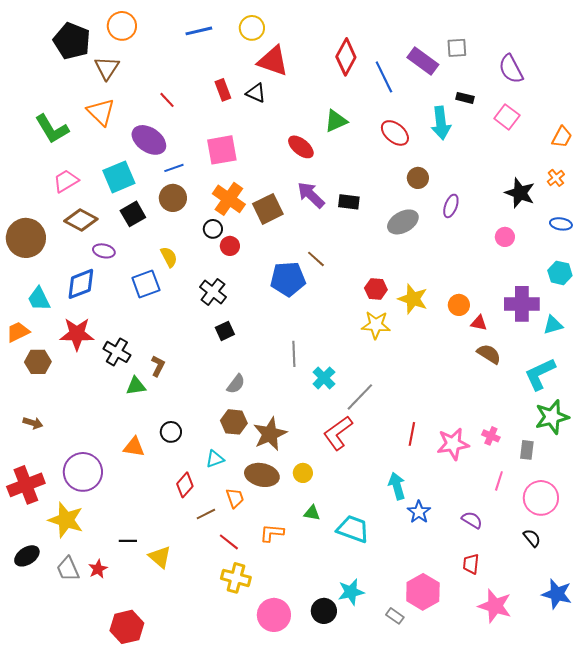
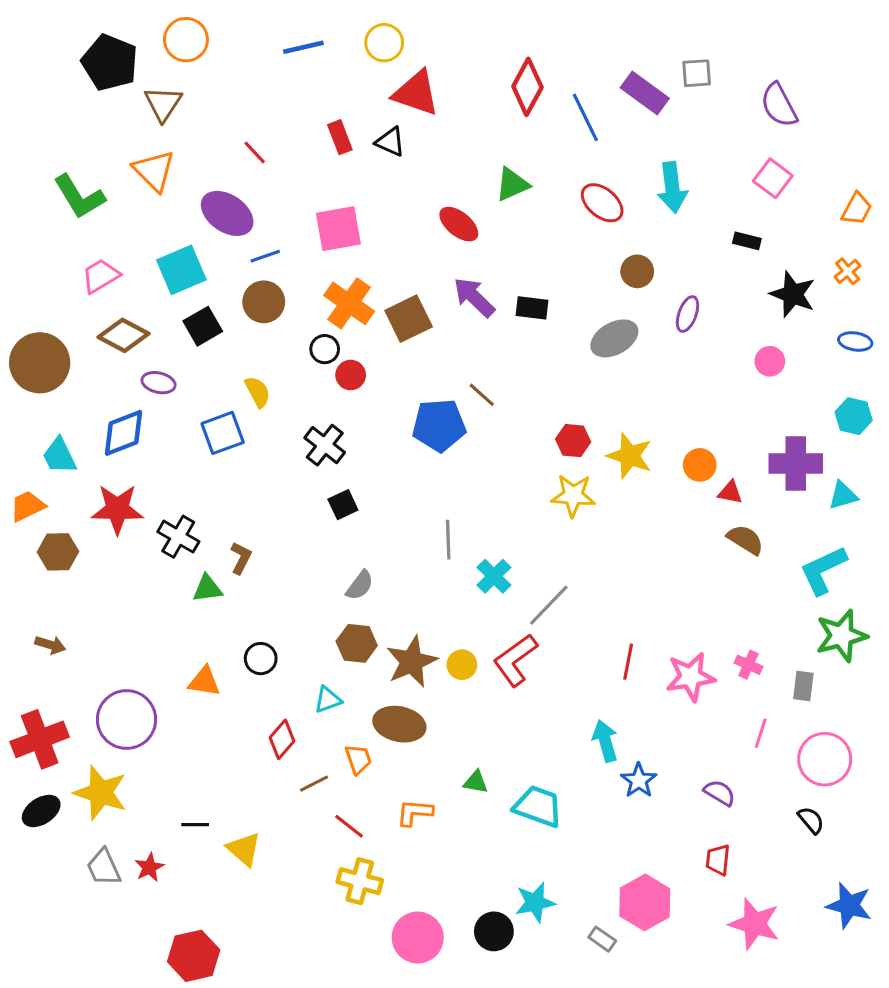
black rectangle: (465, 98) -> (747, 241), moved
yellow circle: (303, 473) -> (462, 665), moved
black ellipse: (27, 556) -> (41, 811), moved

